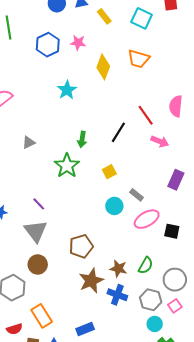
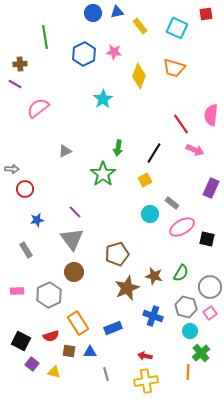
black line: (118, 132) -> (154, 153), moved
blue cross: (117, 295) -> (153, 316), moved
blue rectangle: (85, 329) -> (113, 328), moved

